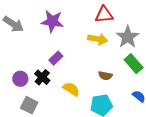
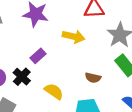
yellow arrow: (98, 39) -> (74, 37), moved

